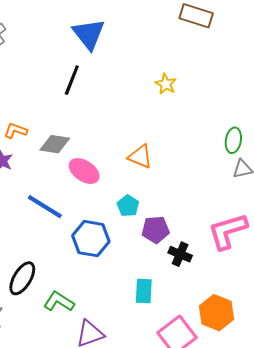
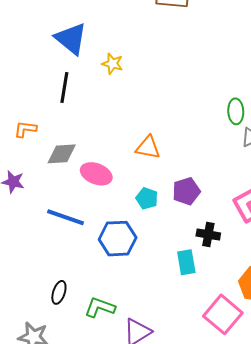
yellow star: (166, 84) -> (113, 64), moved
orange L-shape: (16, 131) -> (25, 129), moved
purple pentagon: (156, 230) -> (186, 191), moved
black ellipse: (22, 278) -> (59, 292), size x0.7
cyan rectangle: (144, 291) -> (186, 262), moved

